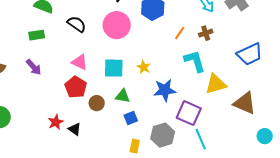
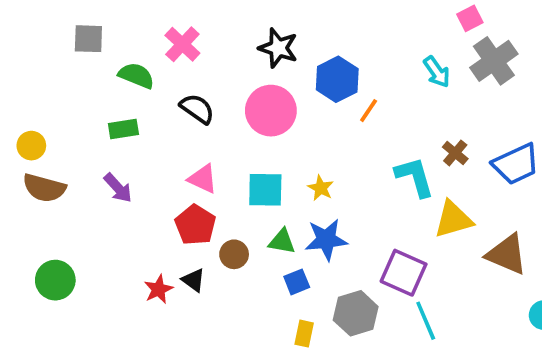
orange line: (180, 33) -> (369, 111), moved
brown cross: (206, 33) -> (455, 153), moved, turned -32
blue star: (165, 90) -> (326, 240), moved
black triangle: (75, 129) -> (193, 280), moved

